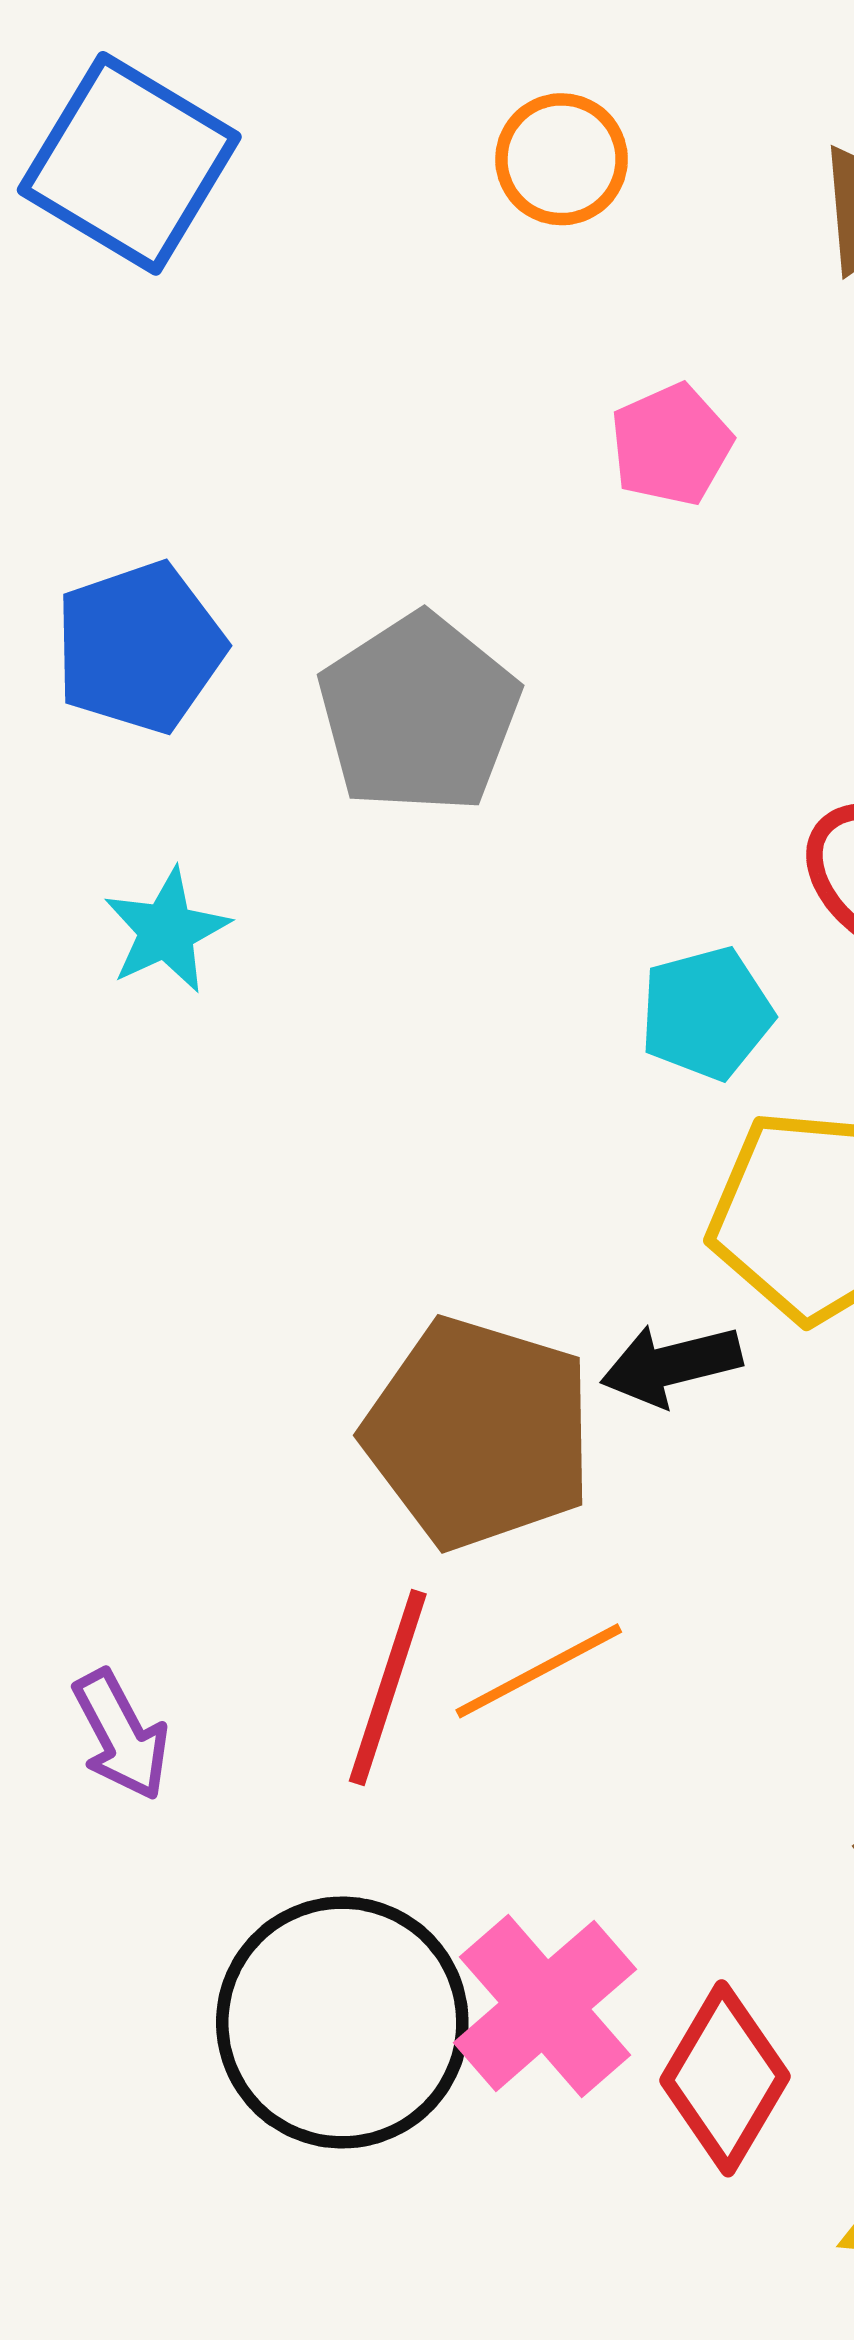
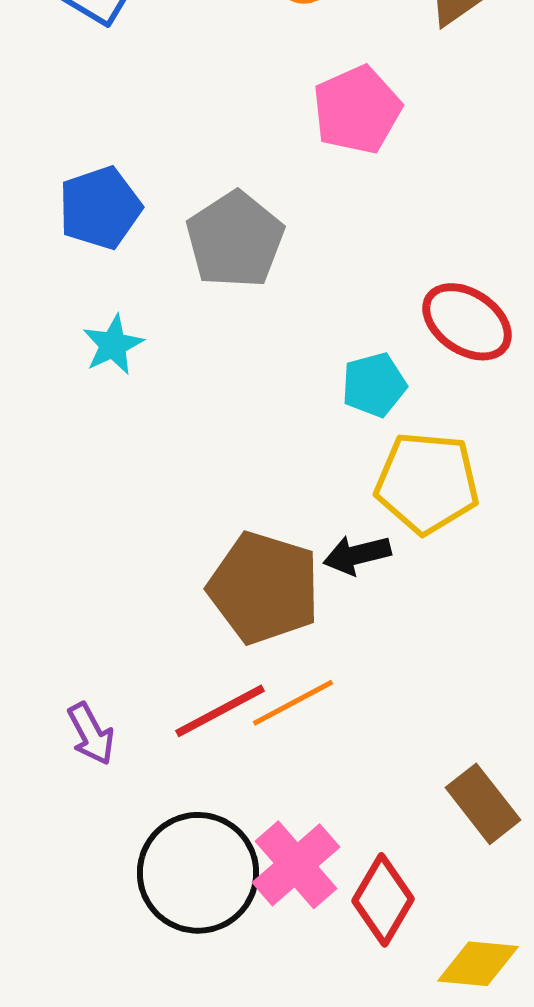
pink pentagon: (671, 445) -> (357, 110), size x1.5
red line: (388, 1687) -> (220, 711), turned 44

